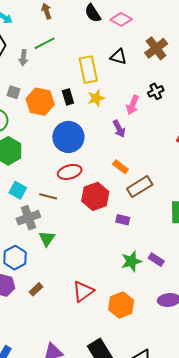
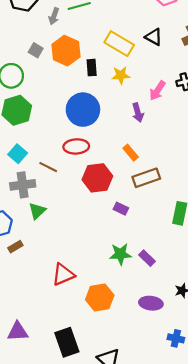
yellow rectangle: (88, 70) -> (119, 44), turned -60
orange hexagon: (40, 102) -> (66, 51), moved
brown rectangle: (36, 289) -> (15, 247), moved

